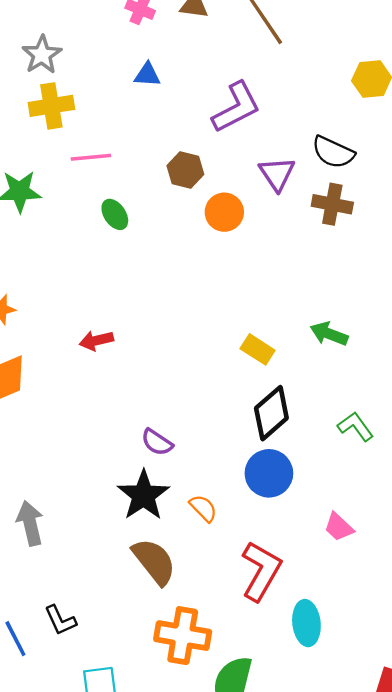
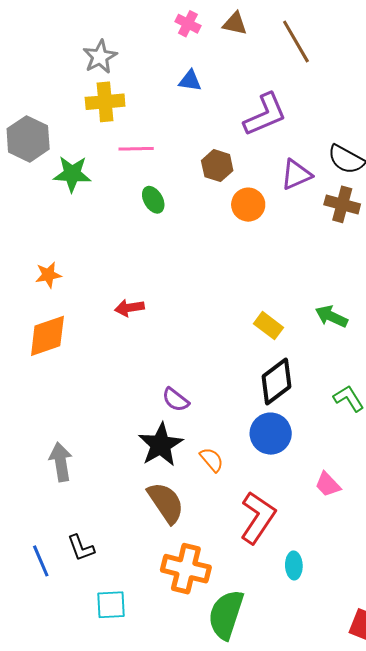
purple triangle: (277, 174) -> (296, 174), turned 36
cyan ellipse: (306, 623) -> (294, 565), size x0.7

